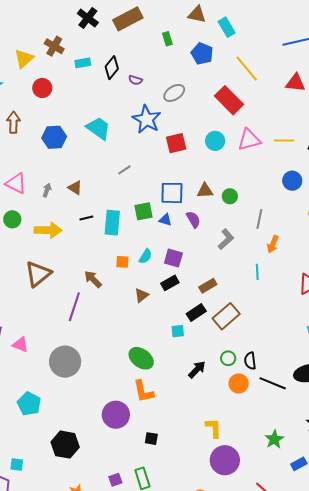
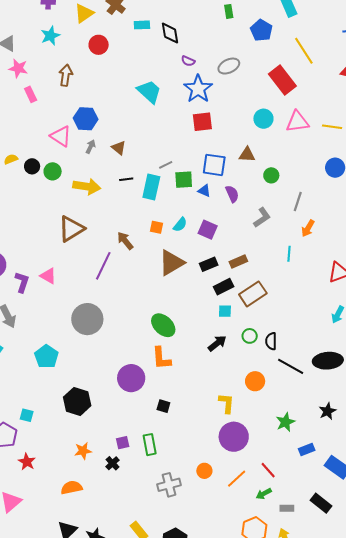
black diamond: (112, 68) -> (170, 33), turned -55
purple semicircle: (135, 80) -> (188, 61), moved
blue hexagon: (54, 137) -> (86, 119), moved
red square: (176, 143) -> (202, 122), moved
gray line: (124, 170) -> (166, 165), moved
brown triangle: (205, 191) -> (247, 155), moved
black rectangle: (170, 283) -> (209, 264), moved
brown triangle: (142, 295) -> (171, 263), size x1.8
cyan square: (178, 331) -> (225, 311), moved
pink triangle: (20, 345) -> (48, 276), moved
orange circle: (239, 384) -> (255, 381), moved

